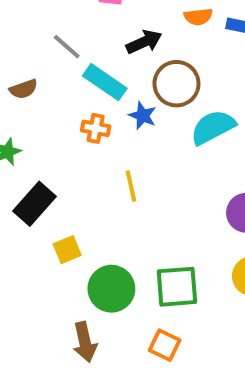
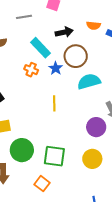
gray line: (67, 47) -> (24, 17), moved, turned -63
yellow line: (131, 186) -> (54, 103), moved

